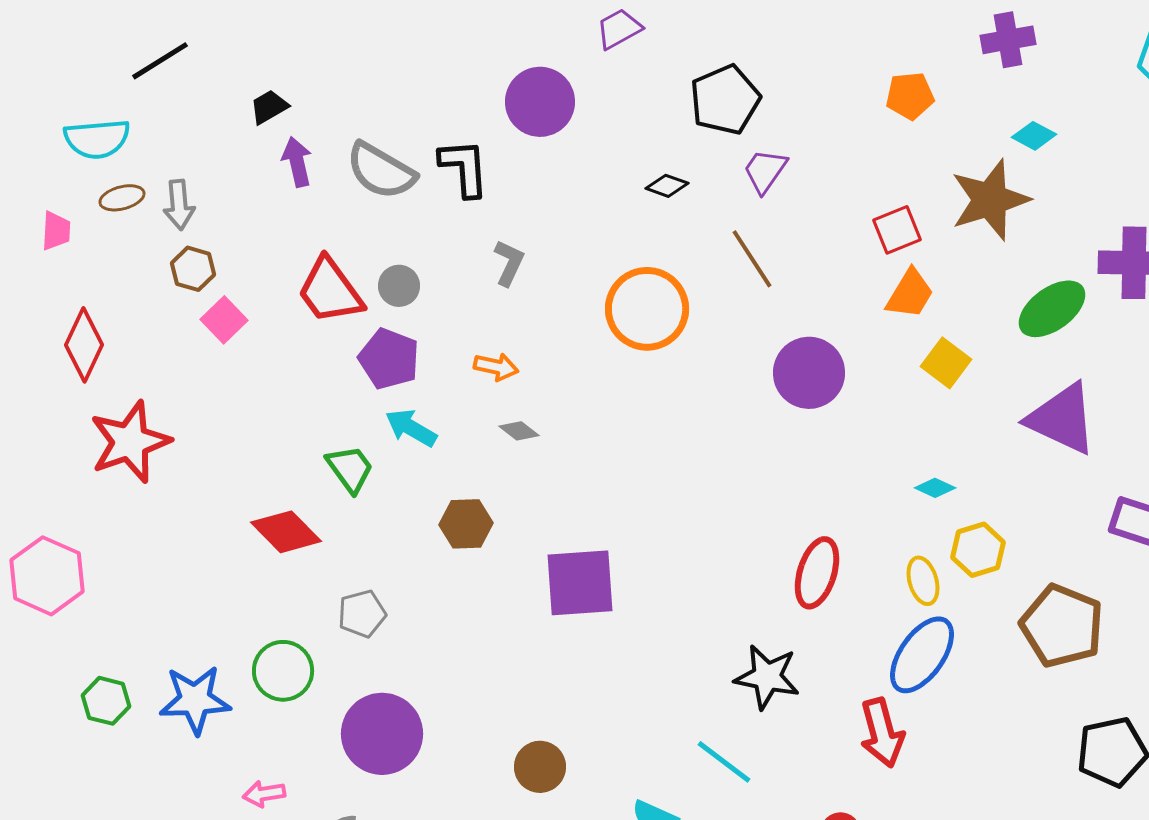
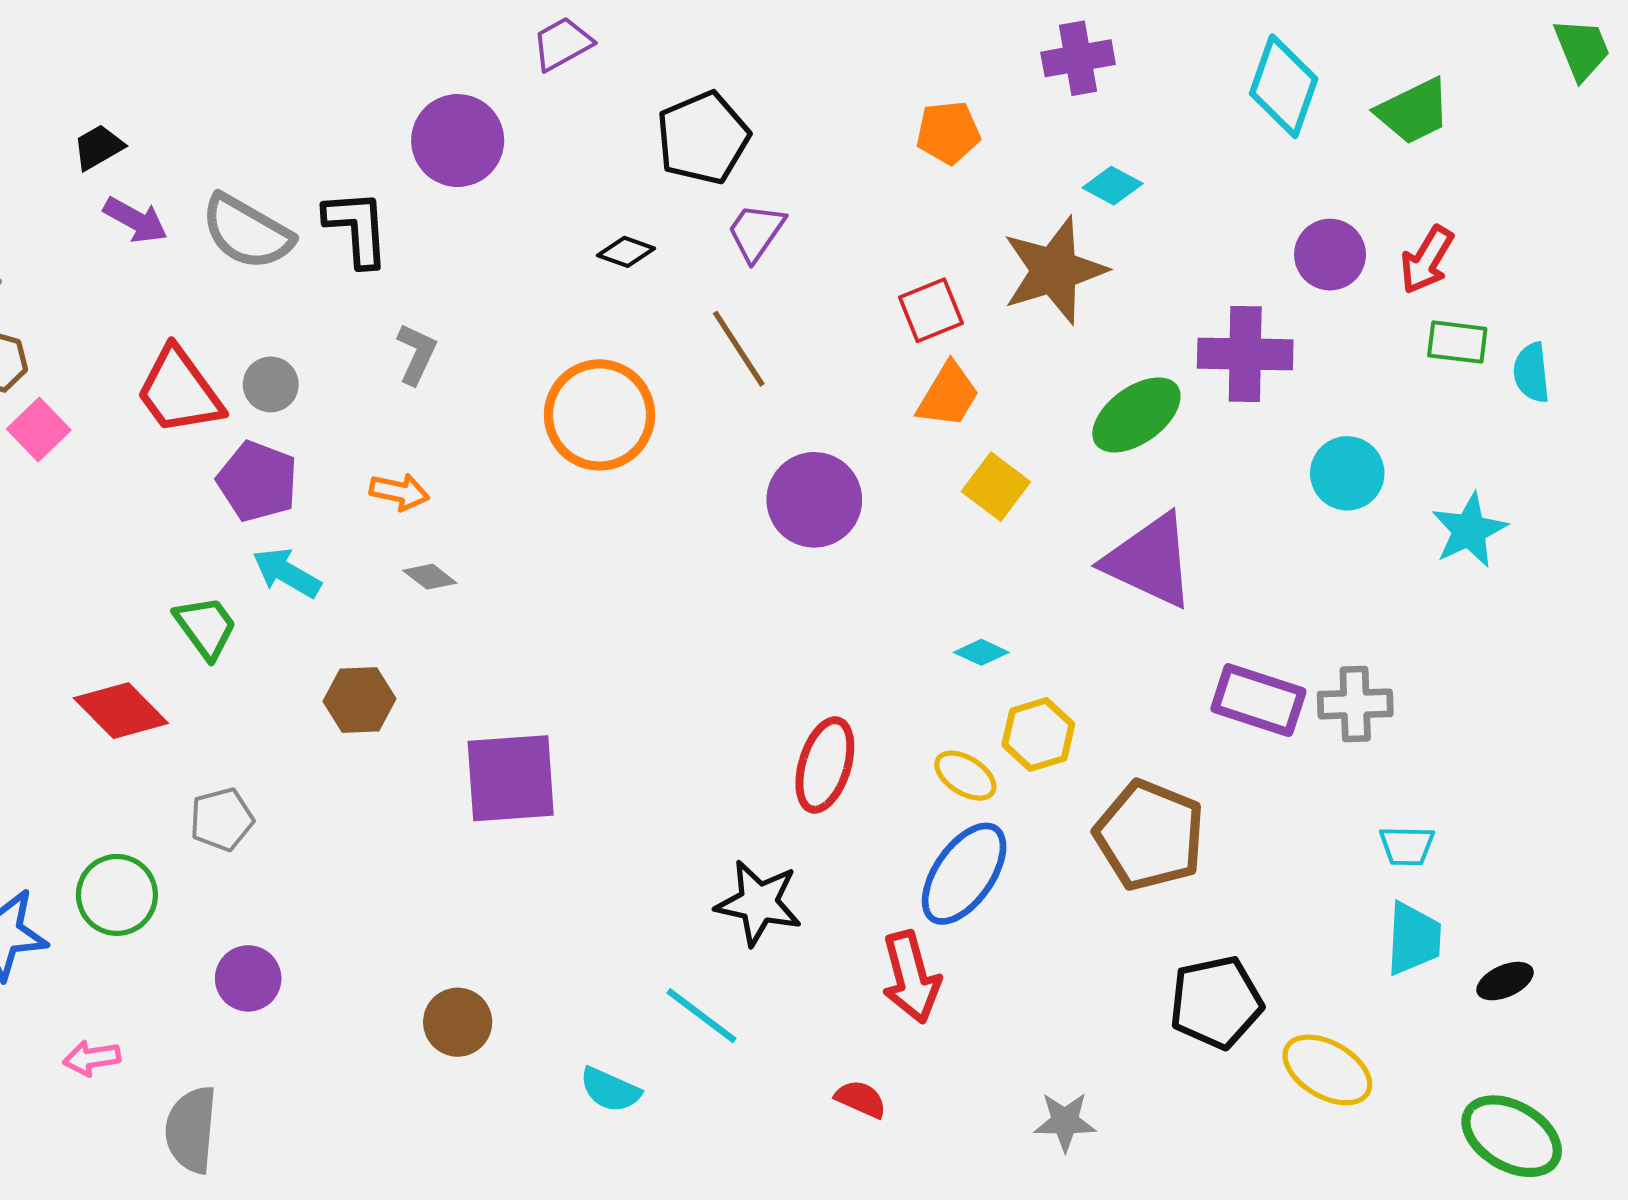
purple arrow: (297, 162) -> (135, 220), turned 132
yellow ellipse: (923, 581) -> (965, 776), turned -42
purple circle: (382, 734) -> (248, 978), size x0.6

